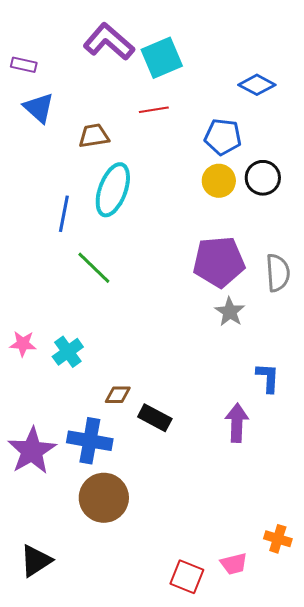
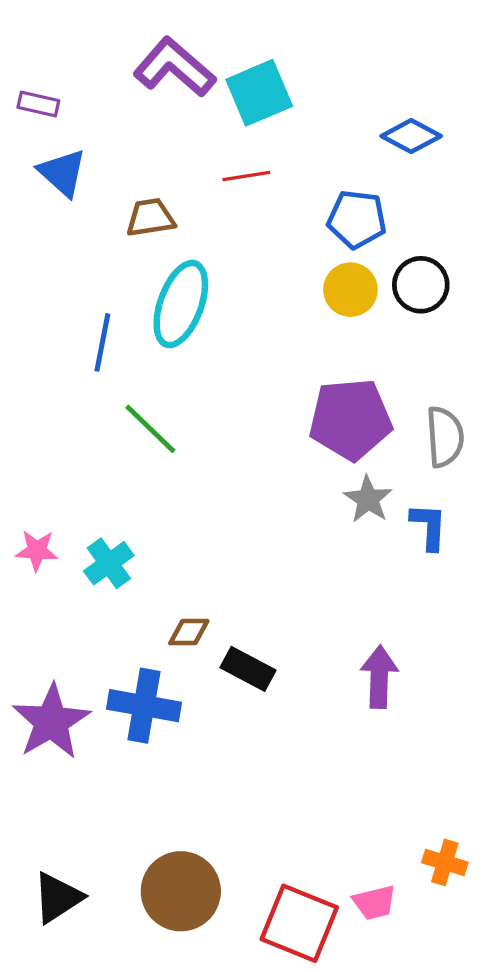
blue L-shape: (268, 378) -> (429, 526), moved
brown circle: (104, 498) -> (181, 891), moved
red square: (187, 577) -> (299, 923), size x1.4

